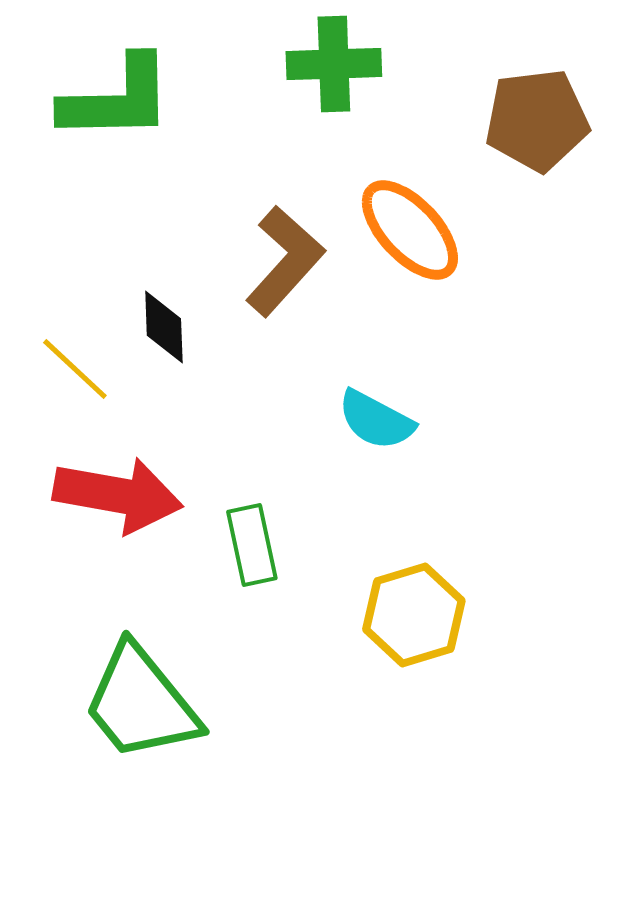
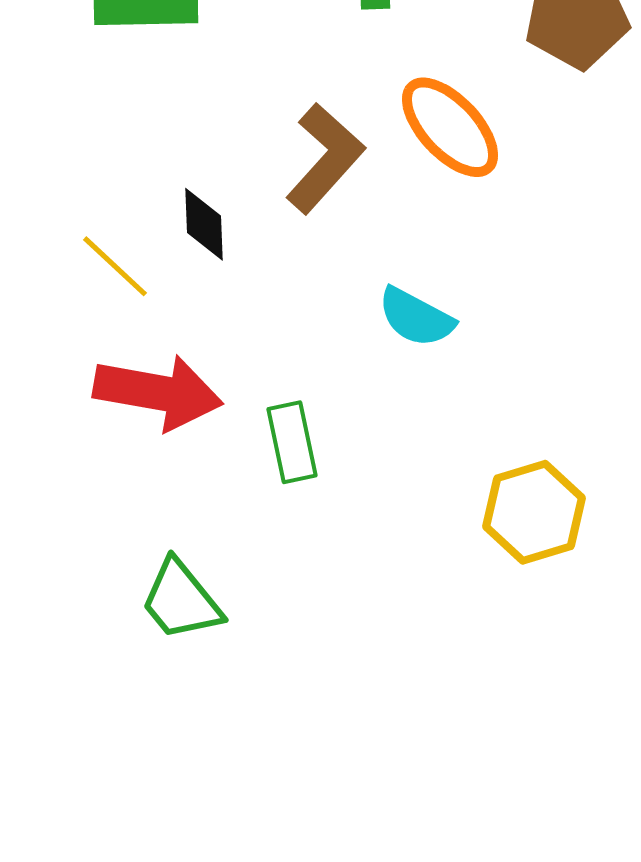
yellow hexagon: (414, 615) -> (534, 512), moved
green trapezoid: (141, 703) -> (181, 600), size x0.7

